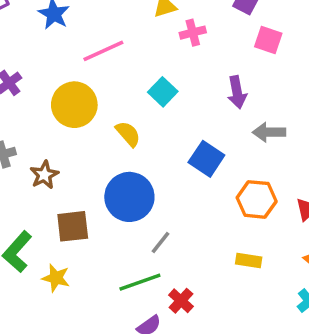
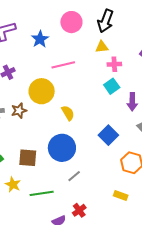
cyan square: (163, 92) -> (112, 86), moved
brown star: (44, 175) -> (19, 111), moved
green line: (140, 282) -> (42, 193), moved

